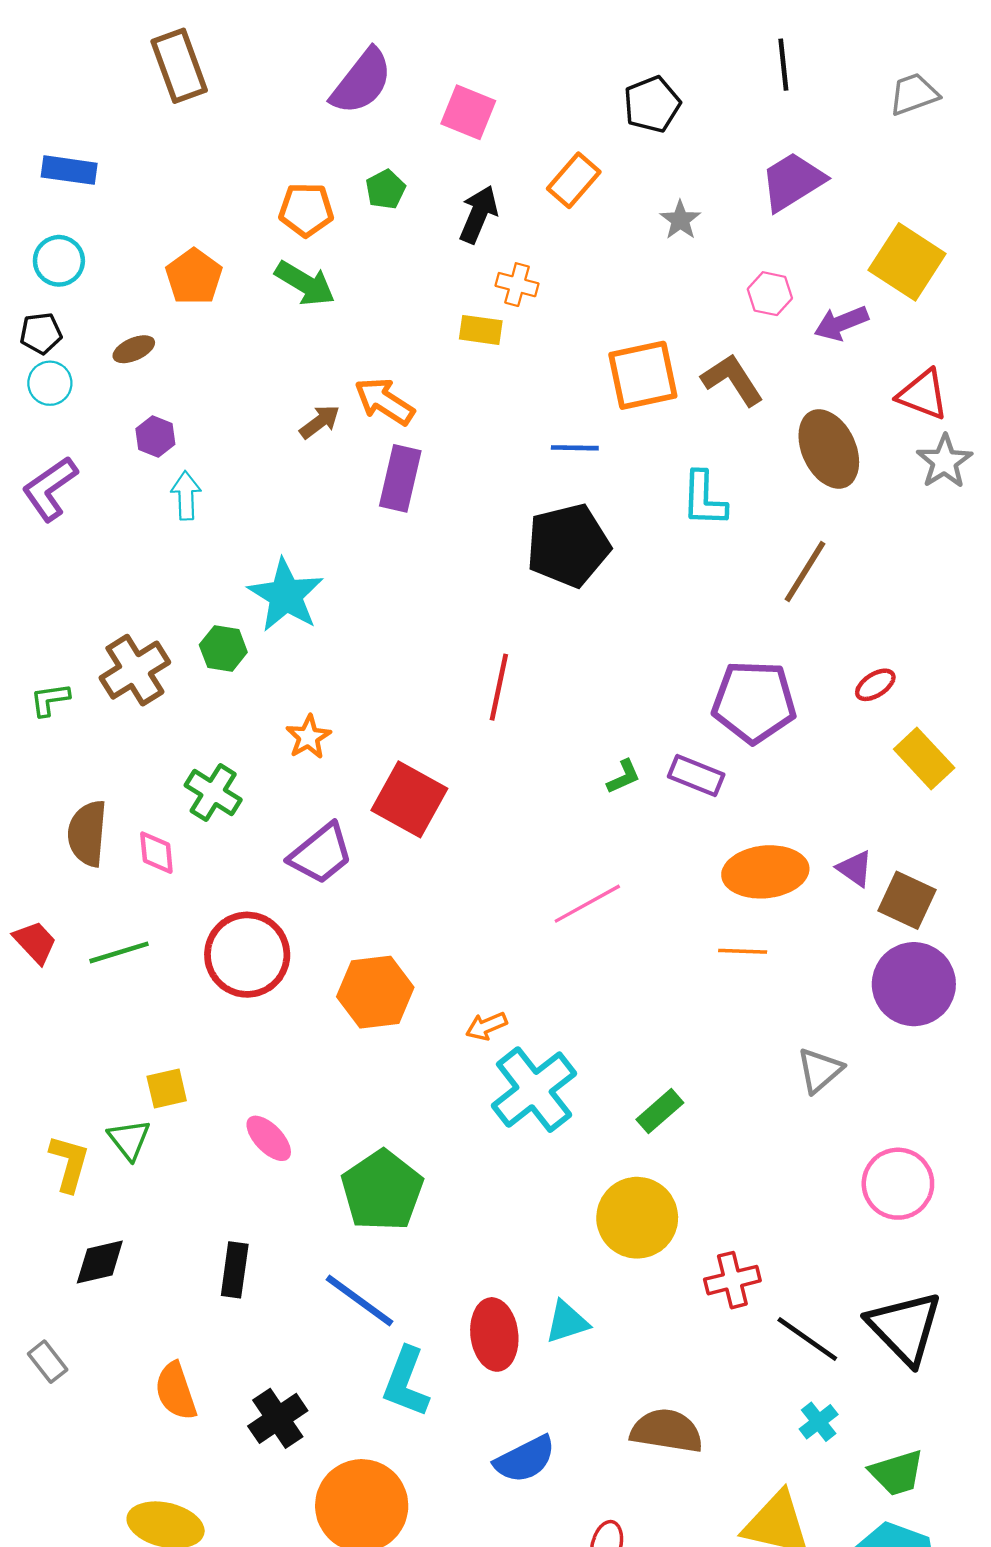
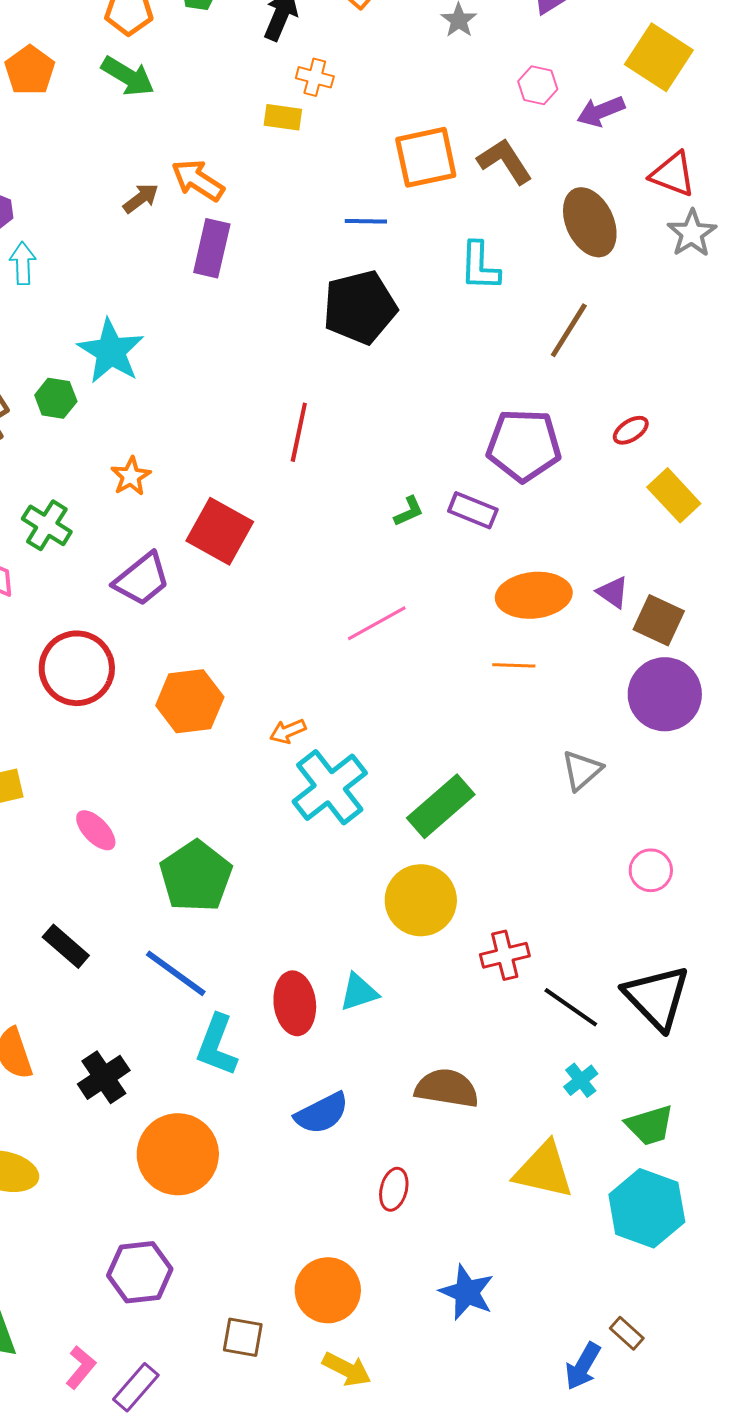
green rectangle: (660, 1111) -> (441, 806), size x1.6
pink circle: (898, 1184) -> (651, 870), size x0.7
black rectangle: (235, 1270) -> (66, 946), turned -57

